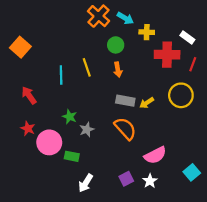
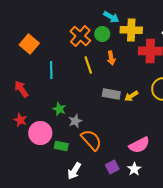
orange cross: (99, 16) -> (80, 36), moved
yellow cross: (147, 32) -> (131, 30), size x1.5
green circle: (116, 45) -> (102, 34), moved
orange square: (20, 47) -> (29, 44), moved
yellow line: (87, 67) -> (88, 65), moved
orange arrow: (118, 70) -> (111, 58), moved
orange semicircle: (125, 128) -> (91, 140), moved

